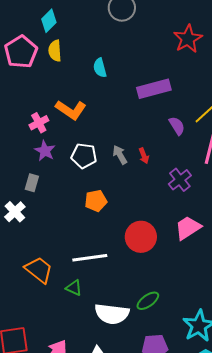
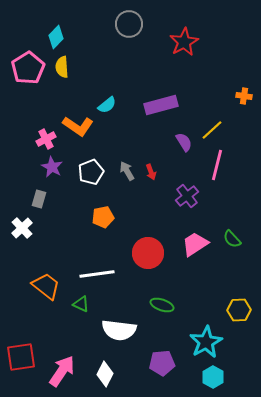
red star: (188, 39) -> (184, 42), moved
cyan semicircle: (100, 68) -> (107, 105), moved, turned -114
white pentagon: (84, 156) -> (91, 172), turned -30
green ellipse: (148, 301) -> (162, 305), moved, turned 55

